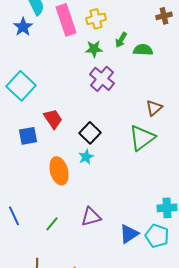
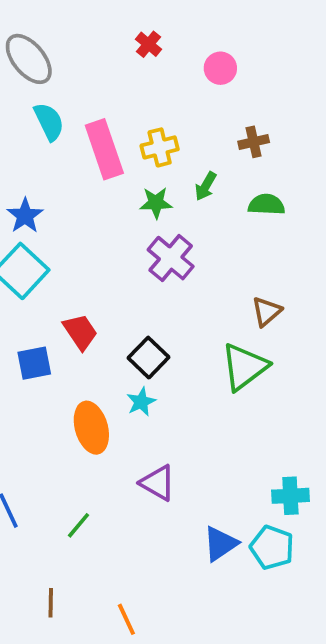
brown cross: (164, 16) -> (254, 142), moved
blue star: (23, 27) -> (25, 216), moved
green semicircle: (143, 50) -> (266, 205), moved
purple triangle: (91, 217) -> (158, 483), moved, turned 45

